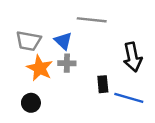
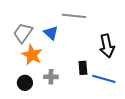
gray trapezoid: (28, 41) -> (23, 33), turned 115
gray cross: (67, 63) -> (51, 77), moved

